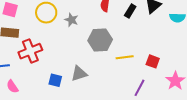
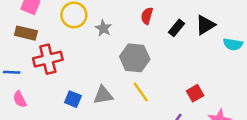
yellow line: (125, 57) -> (141, 92), moved, turned 54
red square: (153, 61) -> (195, 93), turned 32

